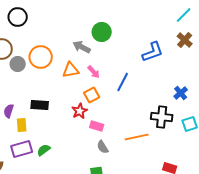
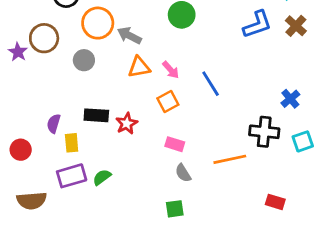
gray arrow: (82, 47) -> (129, 35), moved
blue L-shape: (153, 52) -> (257, 24), moved
orange circle: (41, 57) -> (98, 23), moved
gray circle: (18, 64) -> (84, 60), moved
blue line: (123, 82) -> (211, 84), turned -60
red star: (80, 111) -> (127, 124), moved

